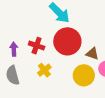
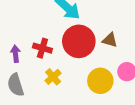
brown triangle: (92, 54) -> (110, 40), moved

